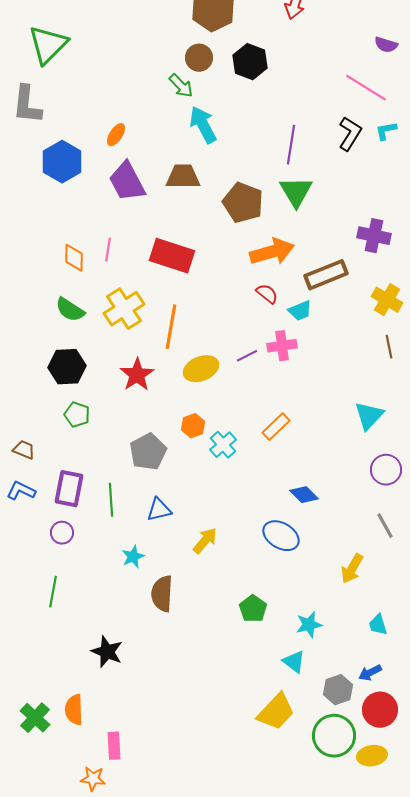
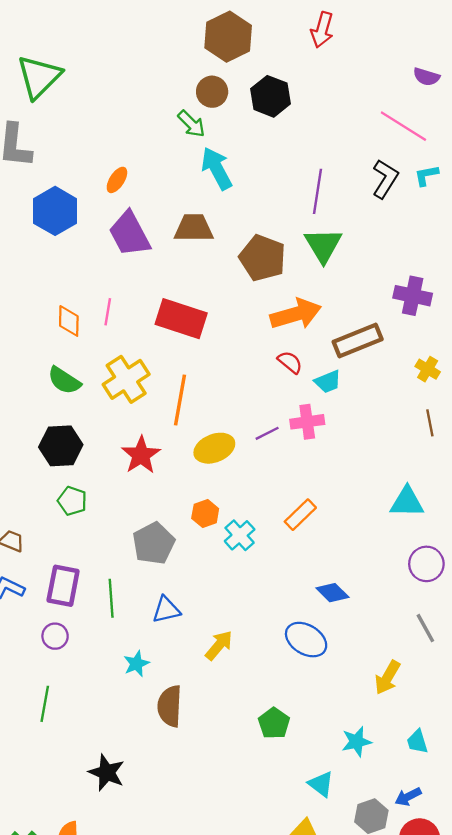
yellow cross: (387, 300) -> (428, 369), size x0.7
cyan triangle: (369, 416) -> (407, 502), turned 48
cyan star: (309, 625) -> (356, 742), moved

